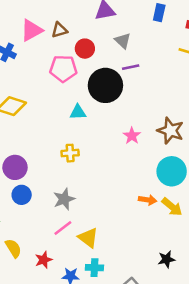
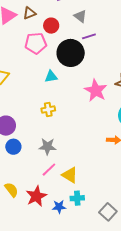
pink star: (132, 136) -> (96, 91), size x1.6
gray star: (64, 199) -> (47, 146), turned 30
red star: (44, 260) -> (36, 196), size x1.5

